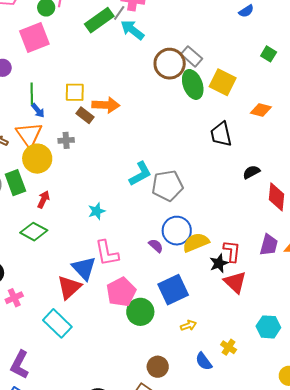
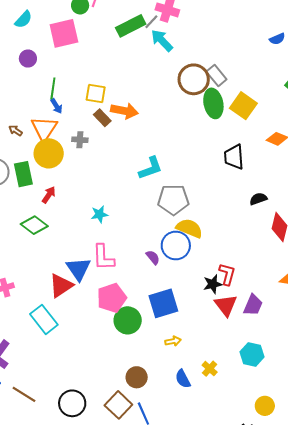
cyan L-shape: (140, 174) -> (151, 168), moved
yellow semicircle: (196, 242) -> (189, 228), moved, turned 36
purple trapezoid: (269, 245) -> (253, 305), moved

